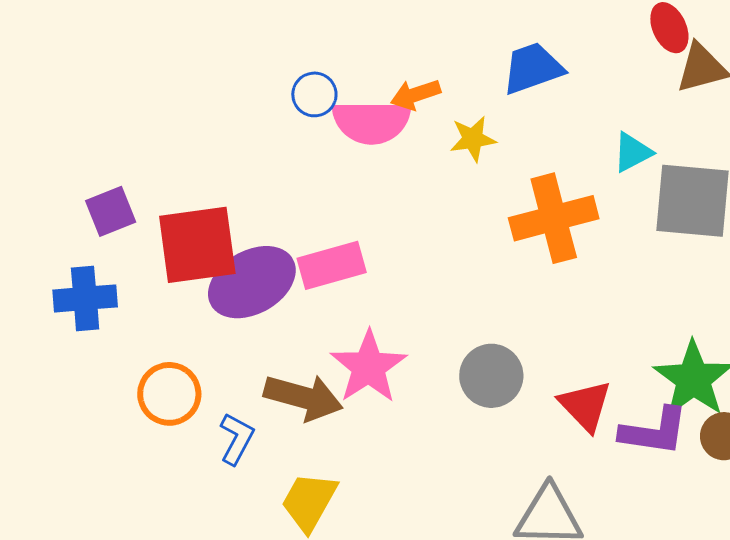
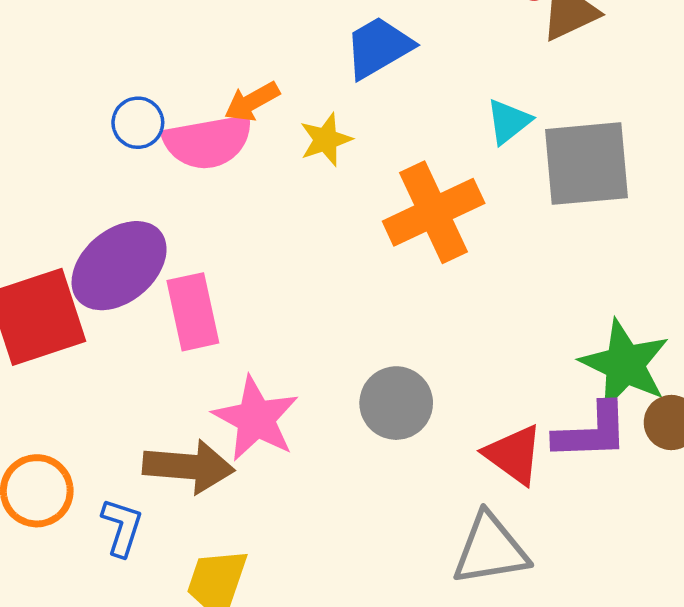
pink rectangle: (332, 265) -> (193, 312), turned -76
purple ellipse: (252, 282) -> (119, 266), moved
red triangle: (585, 406) -> (514, 455), moved

